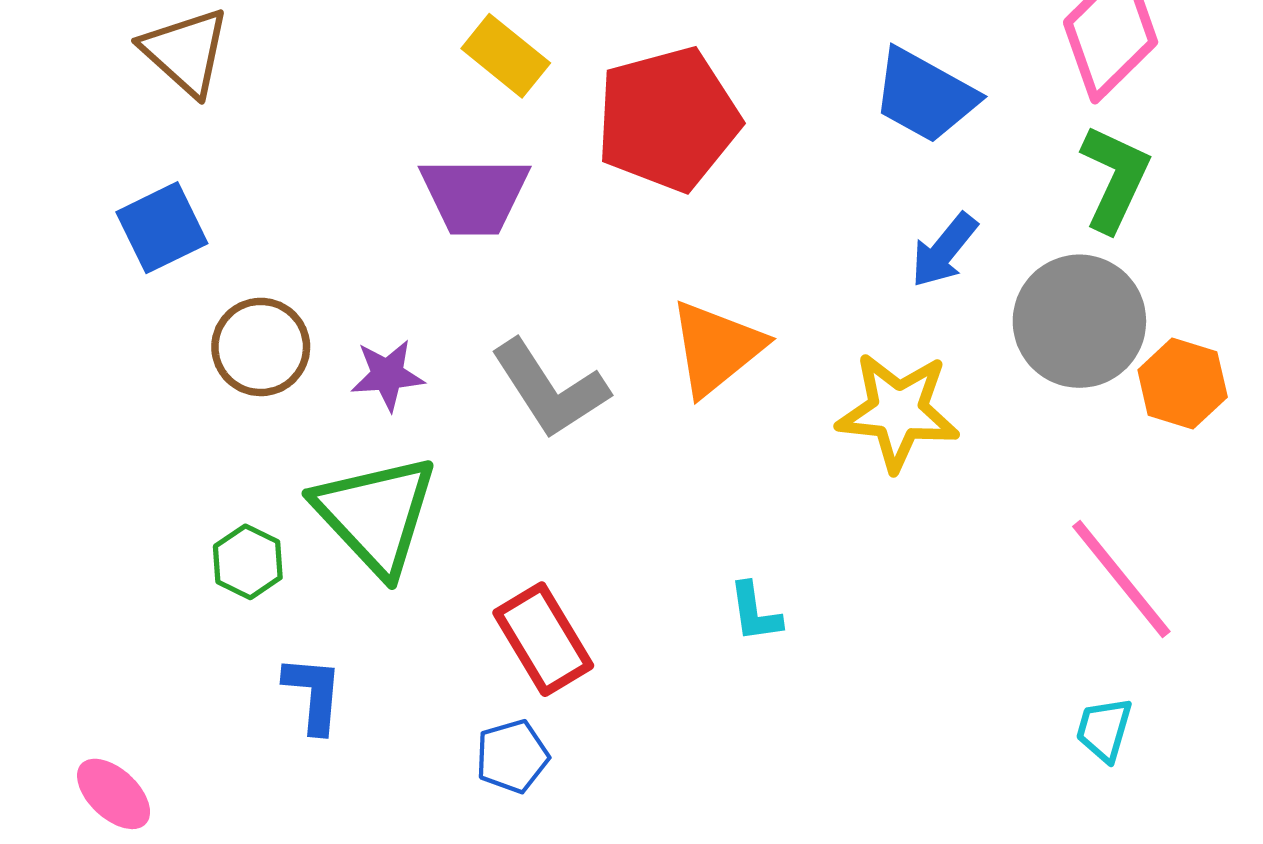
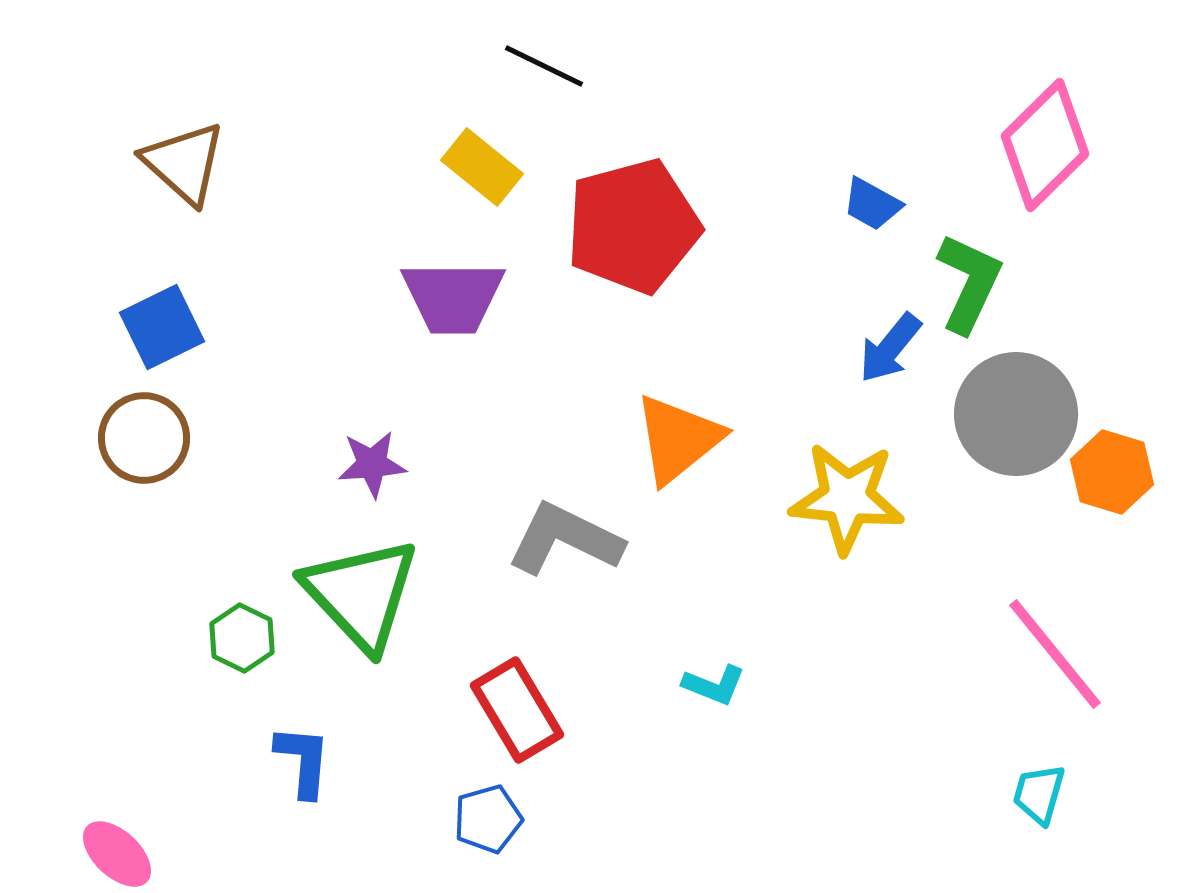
blue trapezoid: (925, 96) -> (872, 204), size x0.6
green L-shape: (1115, 178) -> (969, 283), moved
brown circle: (261, 347) -> (144, 438), moved
gray L-shape: (550, 389) -> (565, 539), moved, turned 149
cyan L-shape: (755, 612) -> (714, 685), turned -60

